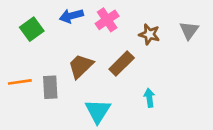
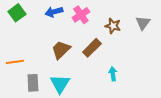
green square: (32, 29) -> (17, 13), moved
gray rectangle: (50, 87) -> (33, 83), moved
cyan triangle: (98, 111) -> (60, 84), moved

